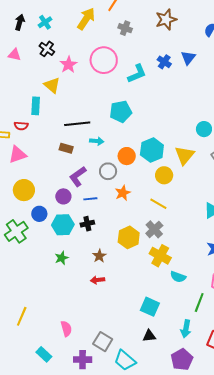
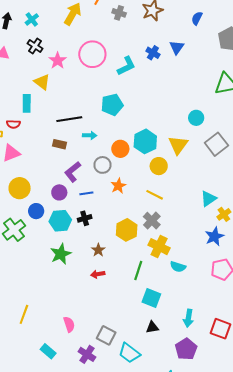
gray cross: (125, 28) -> (119, 13), moved
green star: (62, 258) -> (61, 254), size x1.5
green line: (199, 303) -> (138, 270), moved
purple cross: (83, 360) -> (87, 354), turned 36

